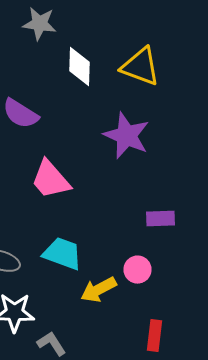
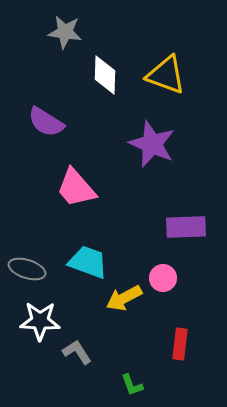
purple rectangle: (160, 219) -> (186, 227), size x1.4

